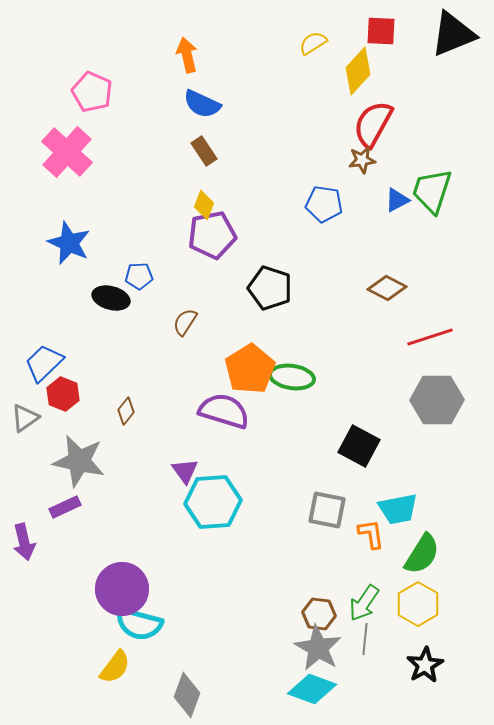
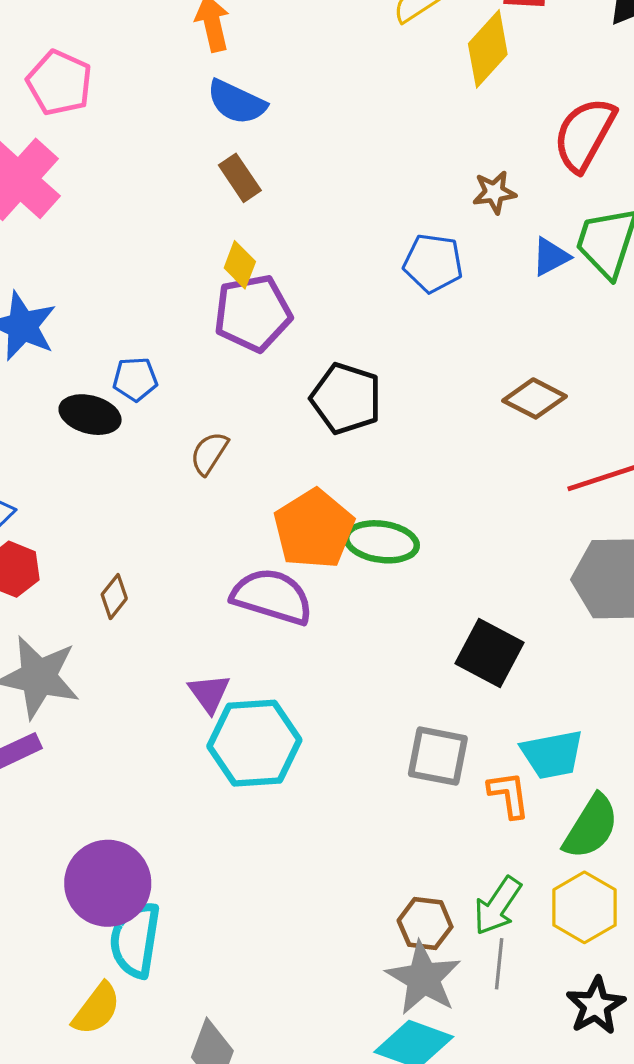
red semicircle: (373, 124) -> (584, 134), moved
cyan semicircle: (139, 624) -> (135, 940), turned 84

